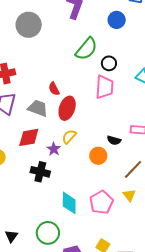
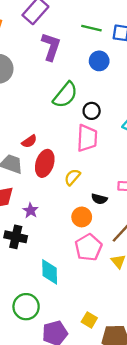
red semicircle: (54, 89) -> (29, 141), turned -96
yellow semicircle: (69, 137) -> (72, 177), moved
pink pentagon: (101, 202) -> (88, 247), moved

